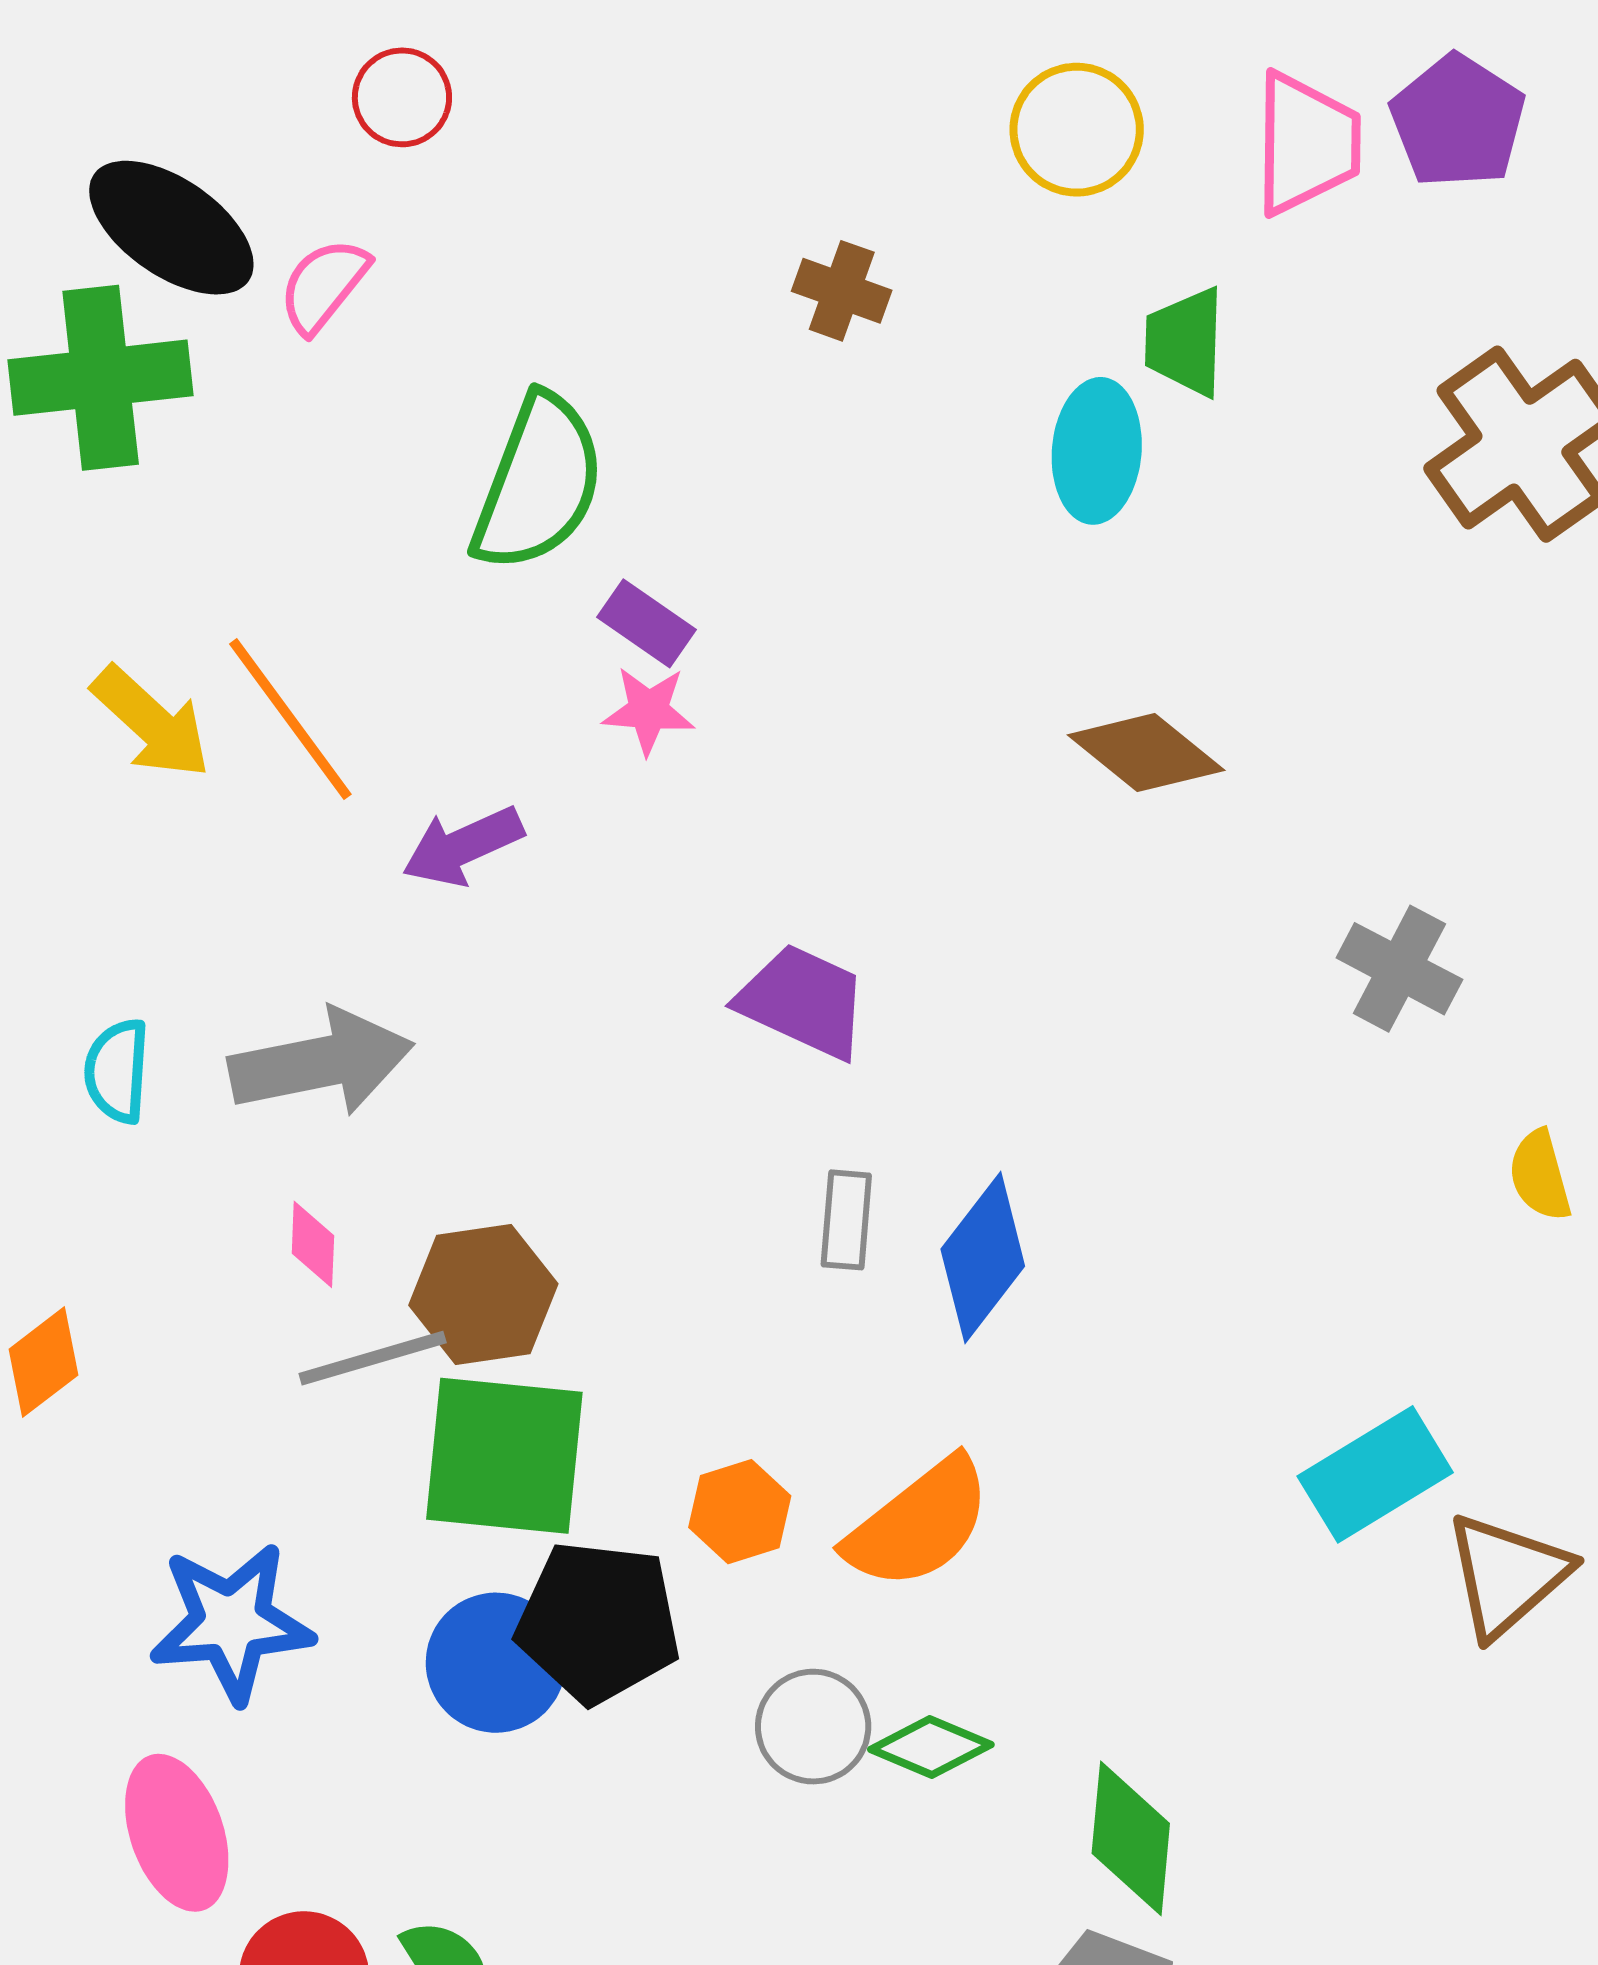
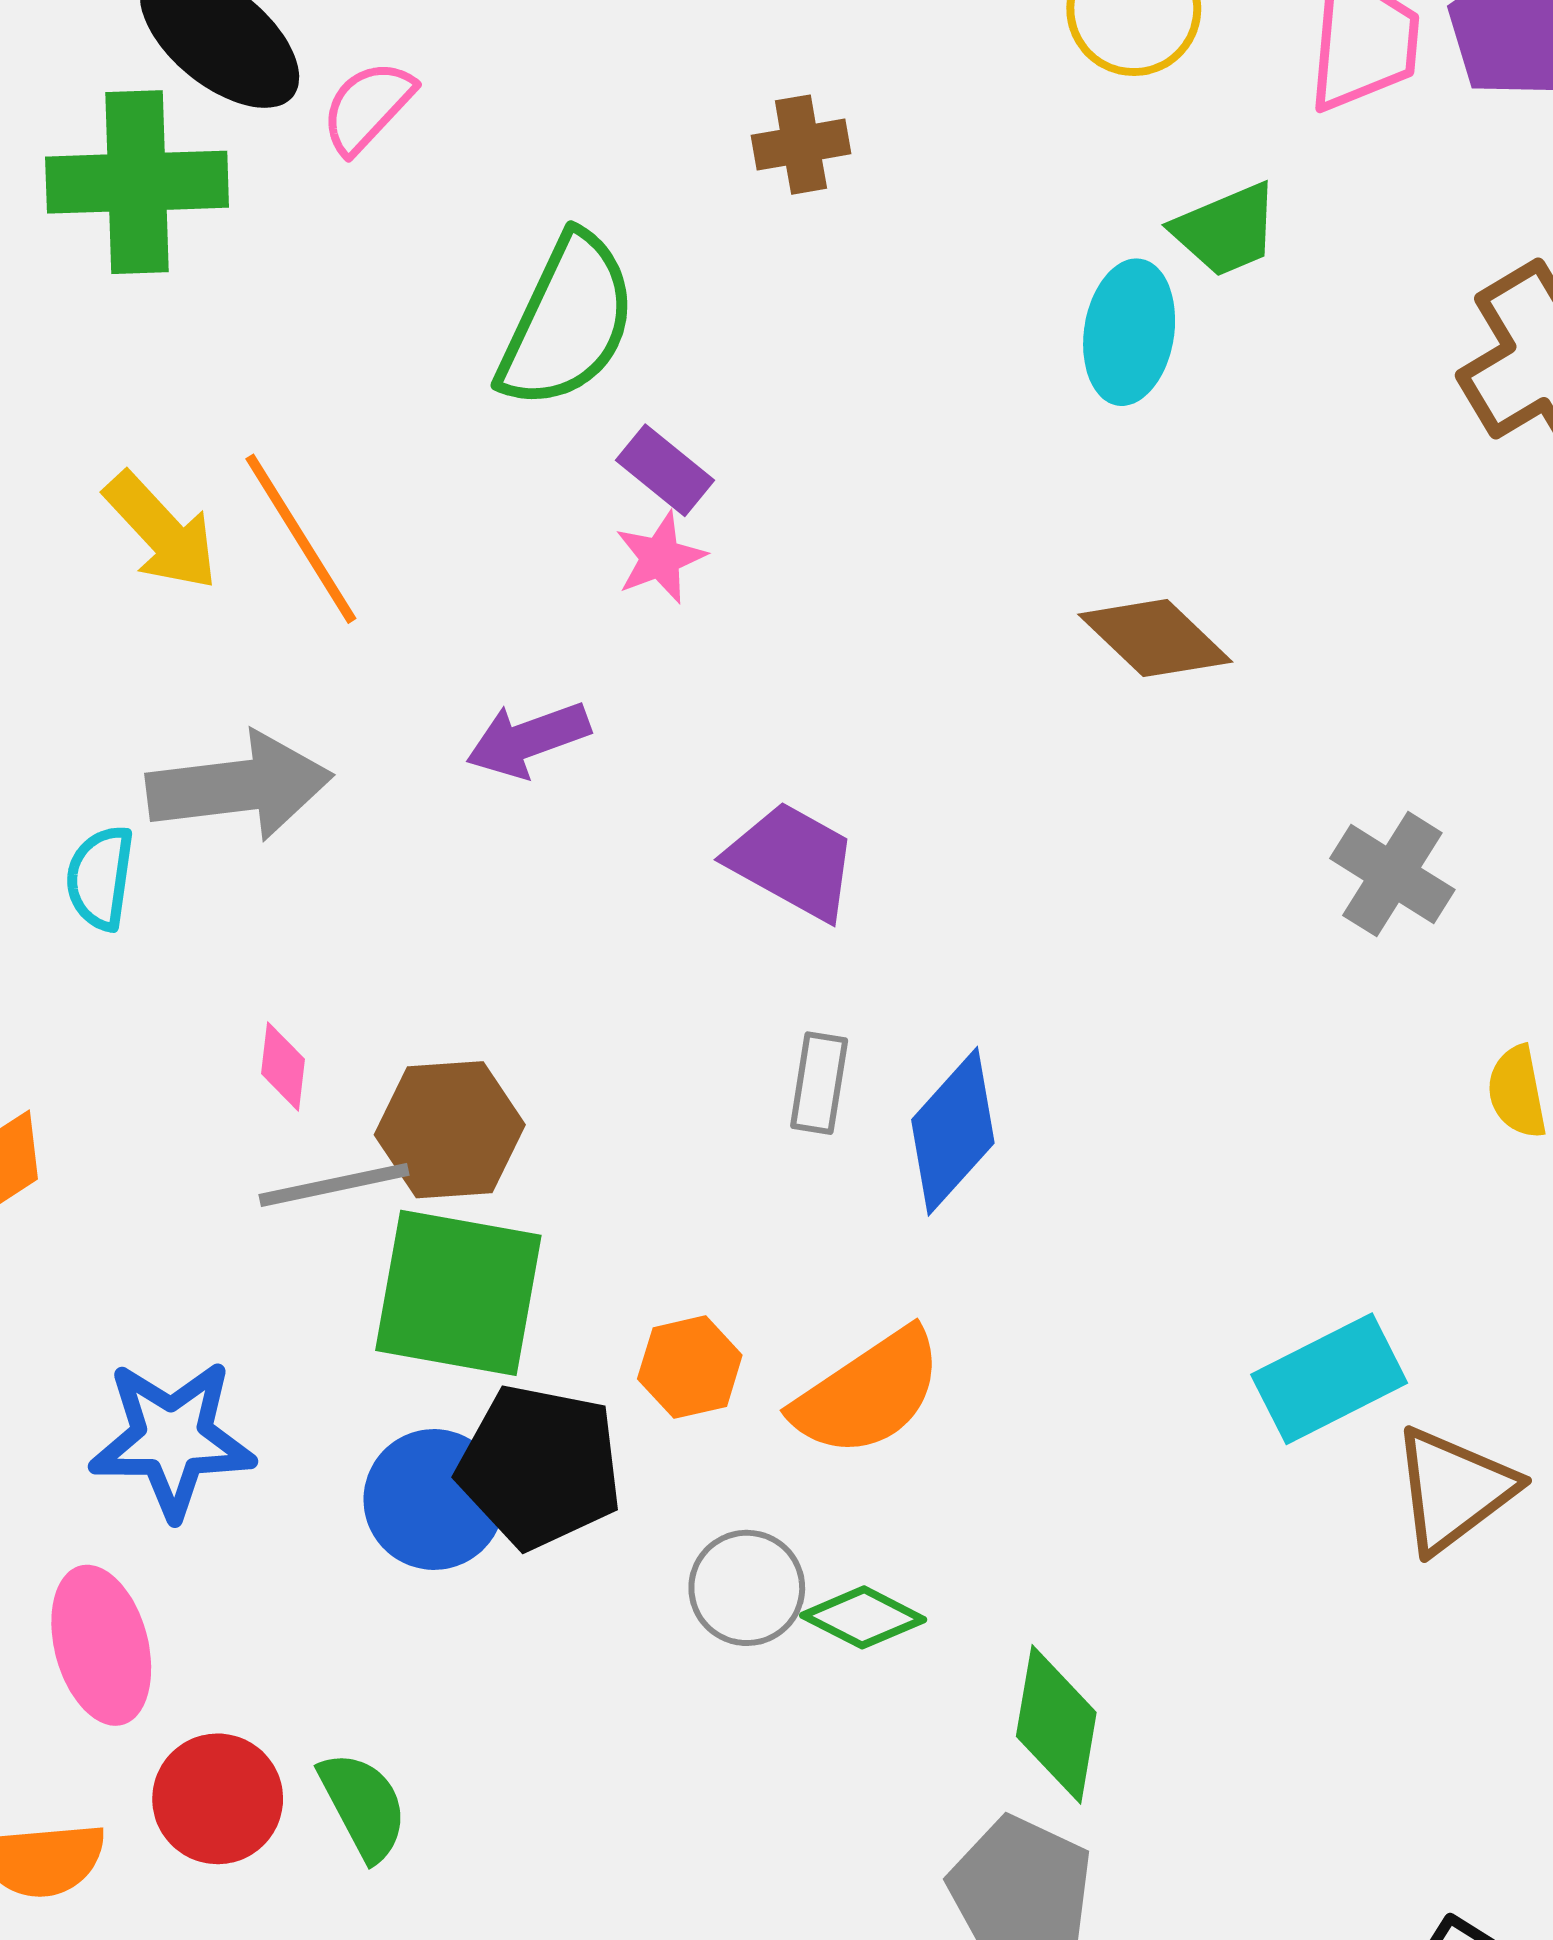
brown cross: (842, 291) -> (801, 145), moved, turned -34
green trapezoid: (1185, 342) -> (1226, 230), turned -119
pink star: (649, 710) -> (660, 558), turned -30
purple arrow: (463, 846) -> (528, 739), moved
gray arrow: (321, 1062) -> (239, 786), moved

